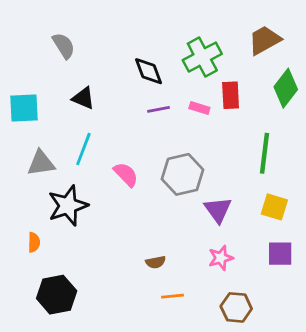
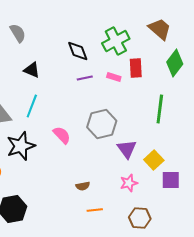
brown trapezoid: (265, 40) -> (160, 29), turned 70
pink semicircle: (126, 174) -> (62, 135), moved
yellow square: (274, 207) -> (154, 160), moved, turned 30

